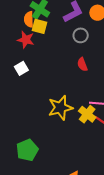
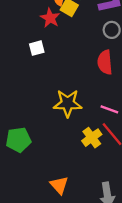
red semicircle: (82, 64) -> (105, 62), size x1.5
yellow cross: (87, 114) -> (92, 138), moved

